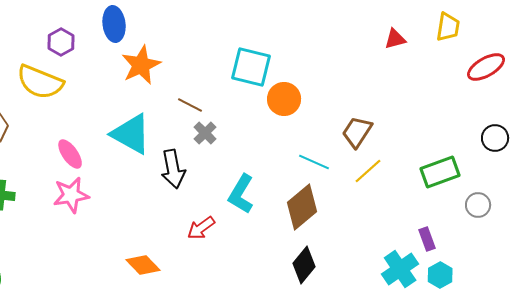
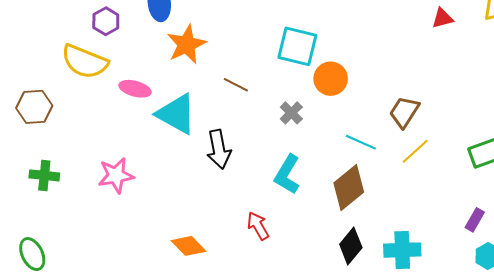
gray cross: (205, 133) -> (291, 113), moved
pink ellipse: (70, 154) -> (135, 89), moved, turned -40
red arrow: (201, 228) -> (258, 226), moved, turned 96
purple rectangle: (427, 239) -> (475, 220), turned 50
cyan cross: (400, 269) -> (402, 250), moved, turned 33

